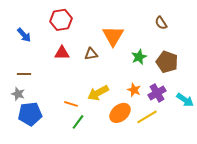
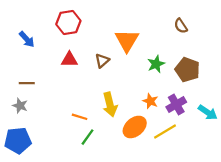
brown triangle: (91, 54) -> (102, 61), turned -32
yellow arrow: (98, 93) -> (110, 105), turned -75
blue pentagon: (30, 114) -> (18, 140), moved

